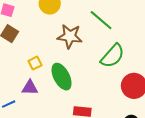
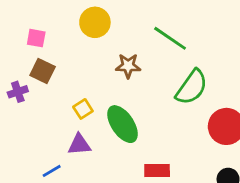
brown star: (70, 36) -> (128, 66), size x0.7

